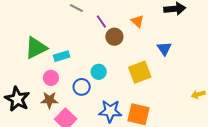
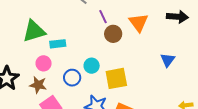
orange triangle: (137, 21) -> (139, 23), size x1.5
blue triangle: (164, 48) -> (168, 60), moved
yellow square: (140, 72) -> (116, 78), moved

